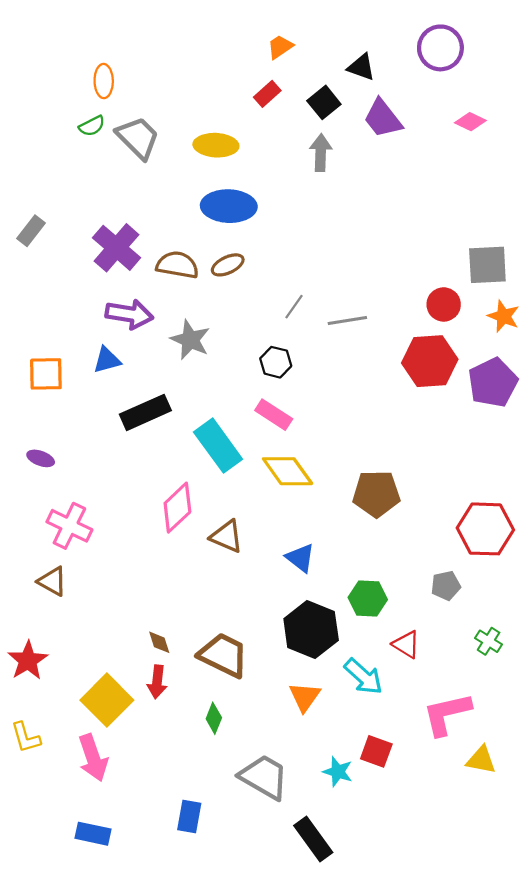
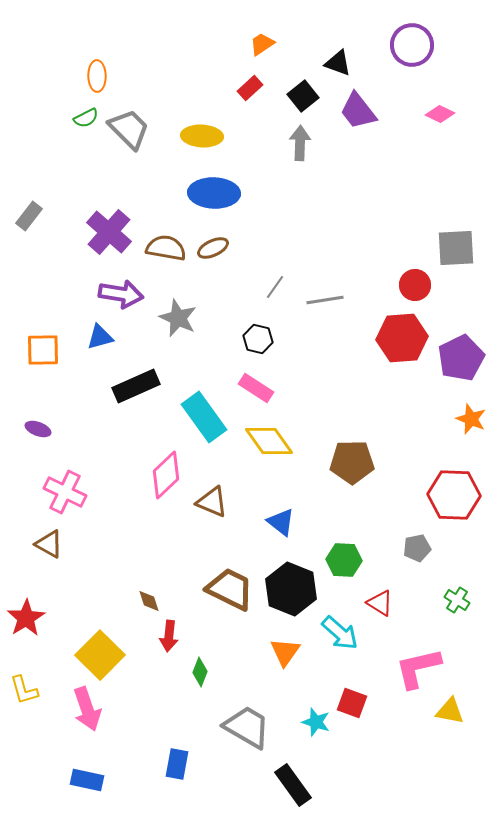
orange star: (504, 316) -> (471, 419), moved
brown trapezoid: (223, 655) -> (230, 589), moved
red arrow: (157, 682) -> (169, 636), moved

